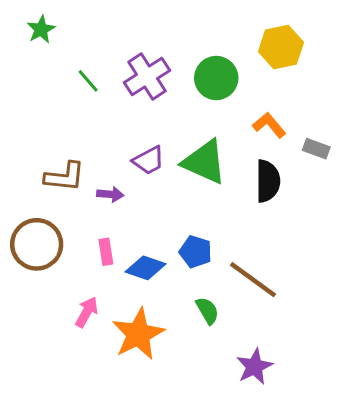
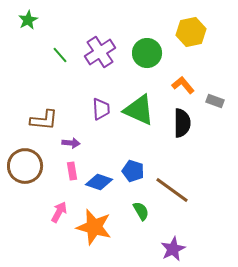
purple trapezoid: (149, 160) -> (101, 109), turned -65
purple arrow: (110, 194) -> (71, 143), moved
orange star: (138, 334) -> (94, 227), turned -30

